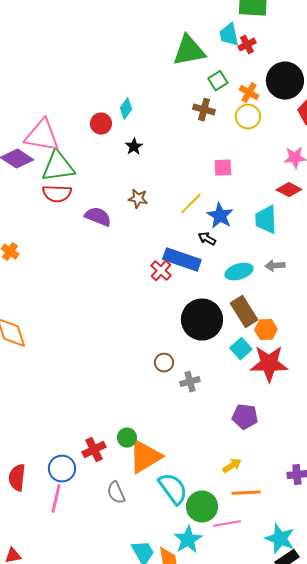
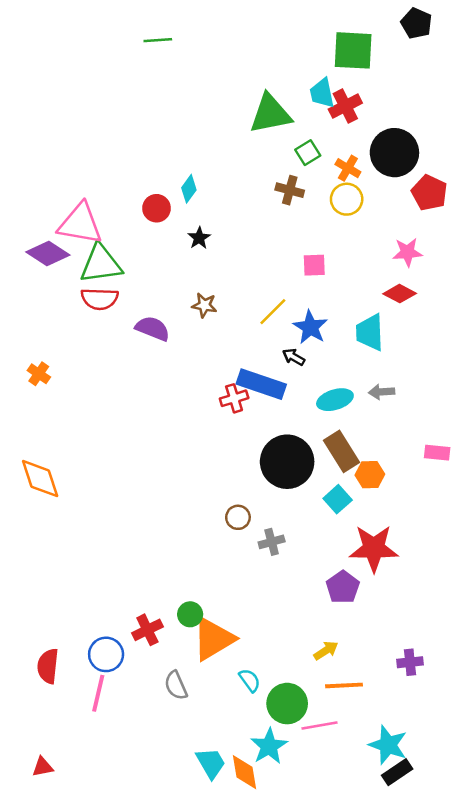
red cross: (247, 45) -> (345, 106), size x1.4
red cross: (161, 271) -> (234, 398), turned 30
red star: (269, 364) -> (374, 548), moved
purple pentagon: (245, 417) -> (343, 587), turned 30
cyan semicircle: (173, 489) -> (250, 680), size x0.6

